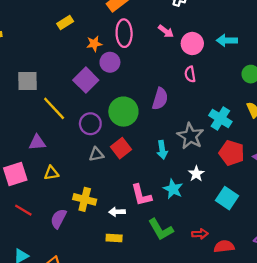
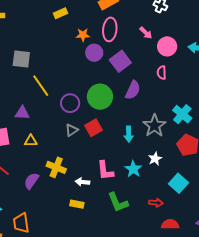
purple square: (86, 80) -> (120, 61), moved
gray triangle: (96, 154) -> (72, 130), turned -32
red arrow: (200, 234) -> (156, 203), moved

